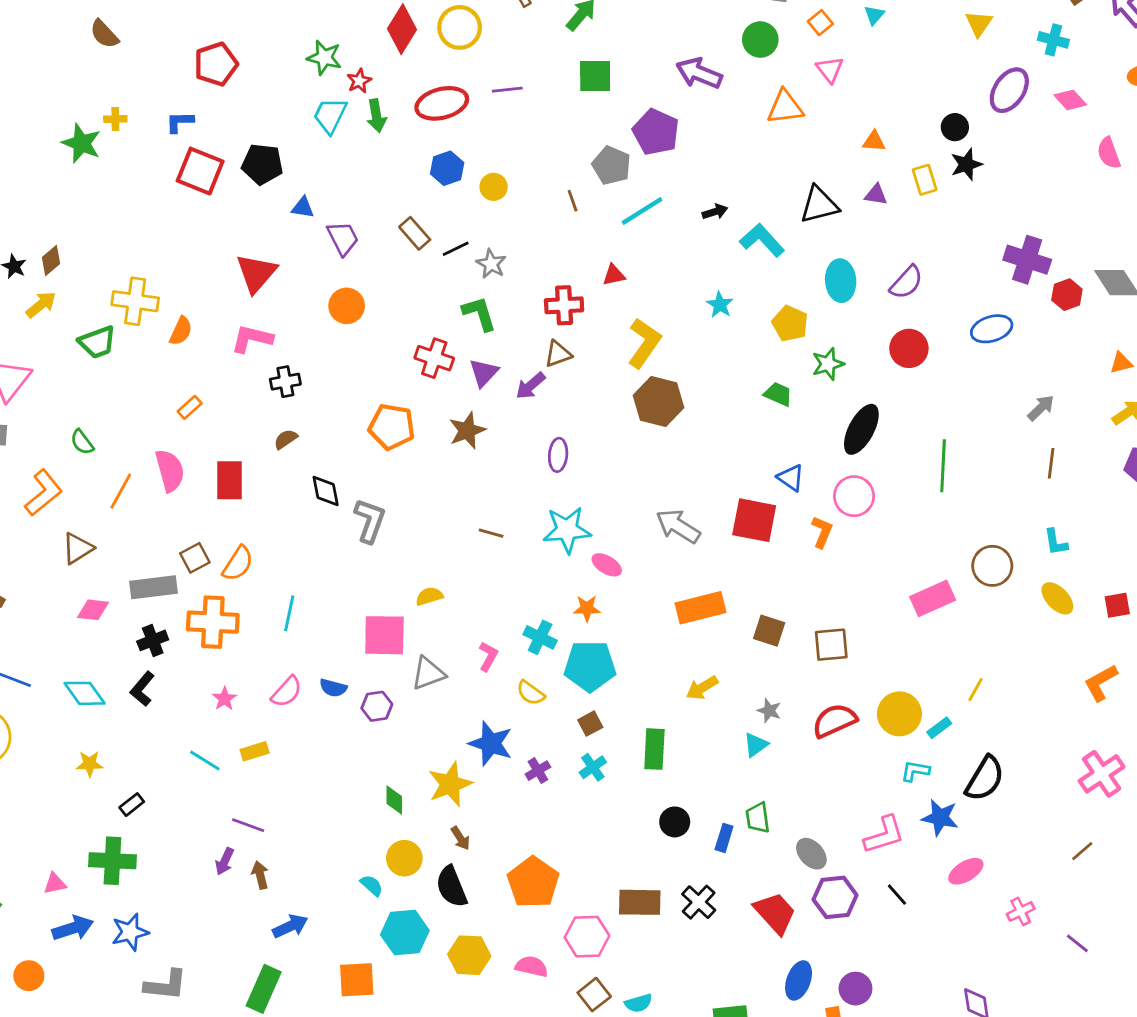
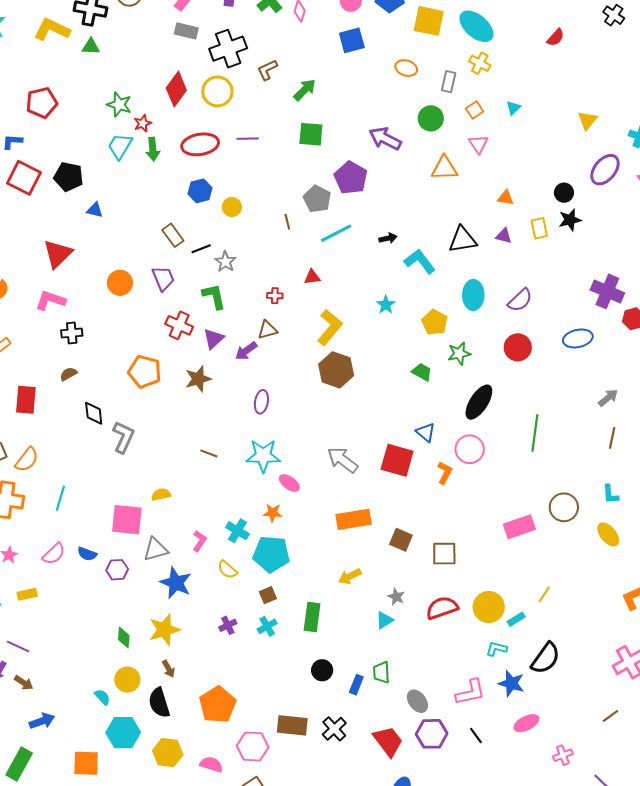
purple trapezoid: (343, 238) -> (163, 278), moved
red cross: (564, 305) -> (275, 296), size x0.6
blue star: (491, 743) -> (176, 583), moved
brown arrow: (260, 875) -> (24, 683), turned 132

